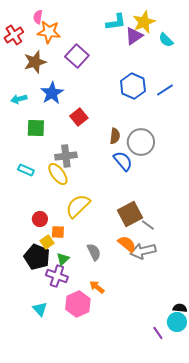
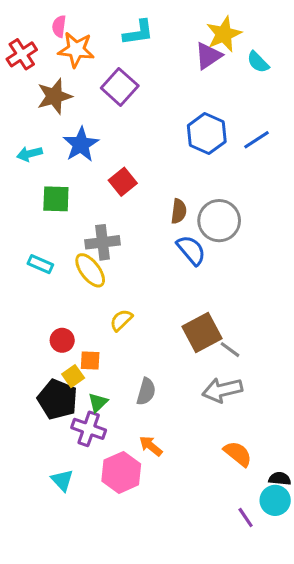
cyan L-shape: (116, 22) -> (138, 33), moved
yellow semicircle: (78, 206) -> (121, 320), size x0.6
orange semicircle: (127, 244) -> (238, 454), moved
gray semicircle: (94, 252) -> (146, 392), turned 42

